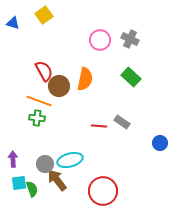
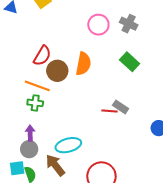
red semicircle: (44, 71) -> (42, 56), turned 60
red line: (99, 126) -> (110, 111), moved
purple arrow: (13, 159) -> (30, 133), moved
gray circle: (45, 164) -> (29, 149), moved

